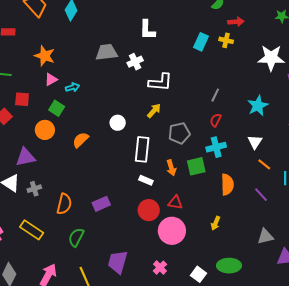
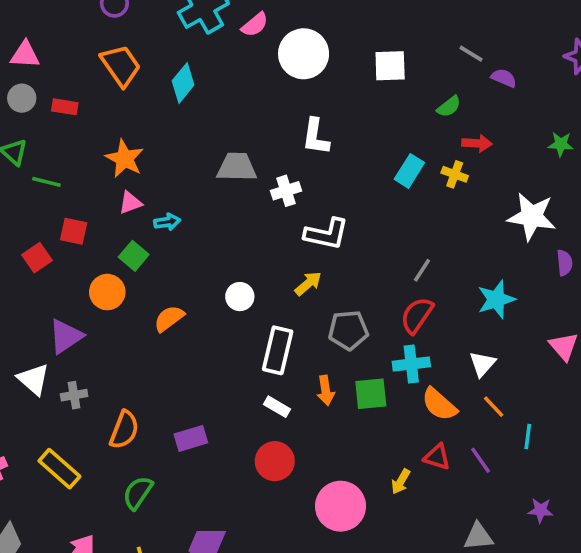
red semicircle: (216, 120) -> (417, 315), size x1.5
purple triangle: (25, 157) -> (66, 336), turned -30
orange semicircle: (227, 185) -> (439, 404), moved, turned 125
red triangle: (175, 203) -> (437, 457), moved
yellow arrow: (216, 223) -> (401, 482), moved
pink circle: (172, 231) -> (341, 506), moved

